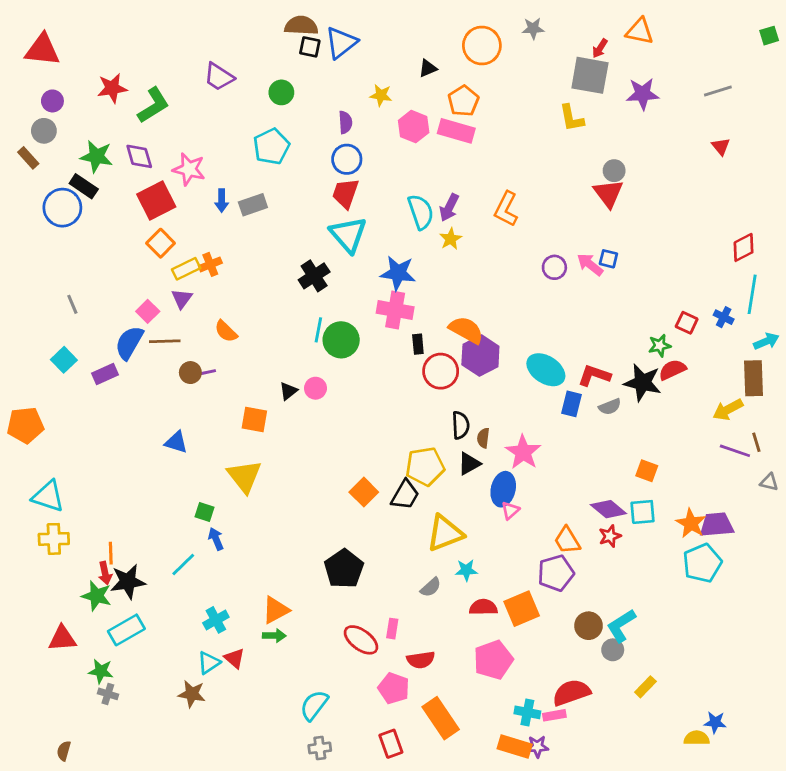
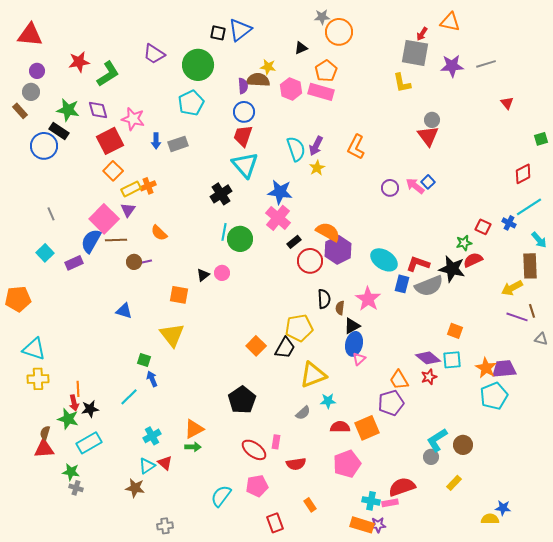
brown semicircle: (301, 26) -> (258, 80), moved
gray star: (533, 28) -> (322, 17), moved
green square: (769, 36) -> (541, 139), moved
gray line: (718, 91) -> (486, 64), moved
green circle: (281, 92) -> (198, 65), size x1.8
blue square: (608, 259) -> (428, 182), turned 32
cyan line: (752, 294) -> (529, 207), turned 48
pink cross: (395, 310) -> (278, 218), turned 30
pink square: (148, 311) -> (104, 219), size x1.8
cyan arrow: (766, 341) -> (539, 240), turned 72
black rectangle: (418, 344) -> (294, 242), turned 56
gray semicircle: (610, 407) -> (429, 286), size x1.8
pink star: (523, 452) -> (368, 299), moved
black triangle: (469, 464) -> (352, 326), moved
black star: (128, 582) -> (90, 409), size x0.7
brown circle: (589, 626) -> (463, 445), moved
pink pentagon: (394, 688) -> (257, 486), moved, turned -30
orange rectangle: (441, 718) -> (310, 505), size x0.5
gray cross: (320, 748) -> (165, 526), moved
brown semicircle: (64, 751) -> (45, 433), moved

